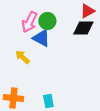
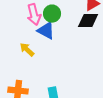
pink arrow: (29, 22) -> (34, 15), turned -40

